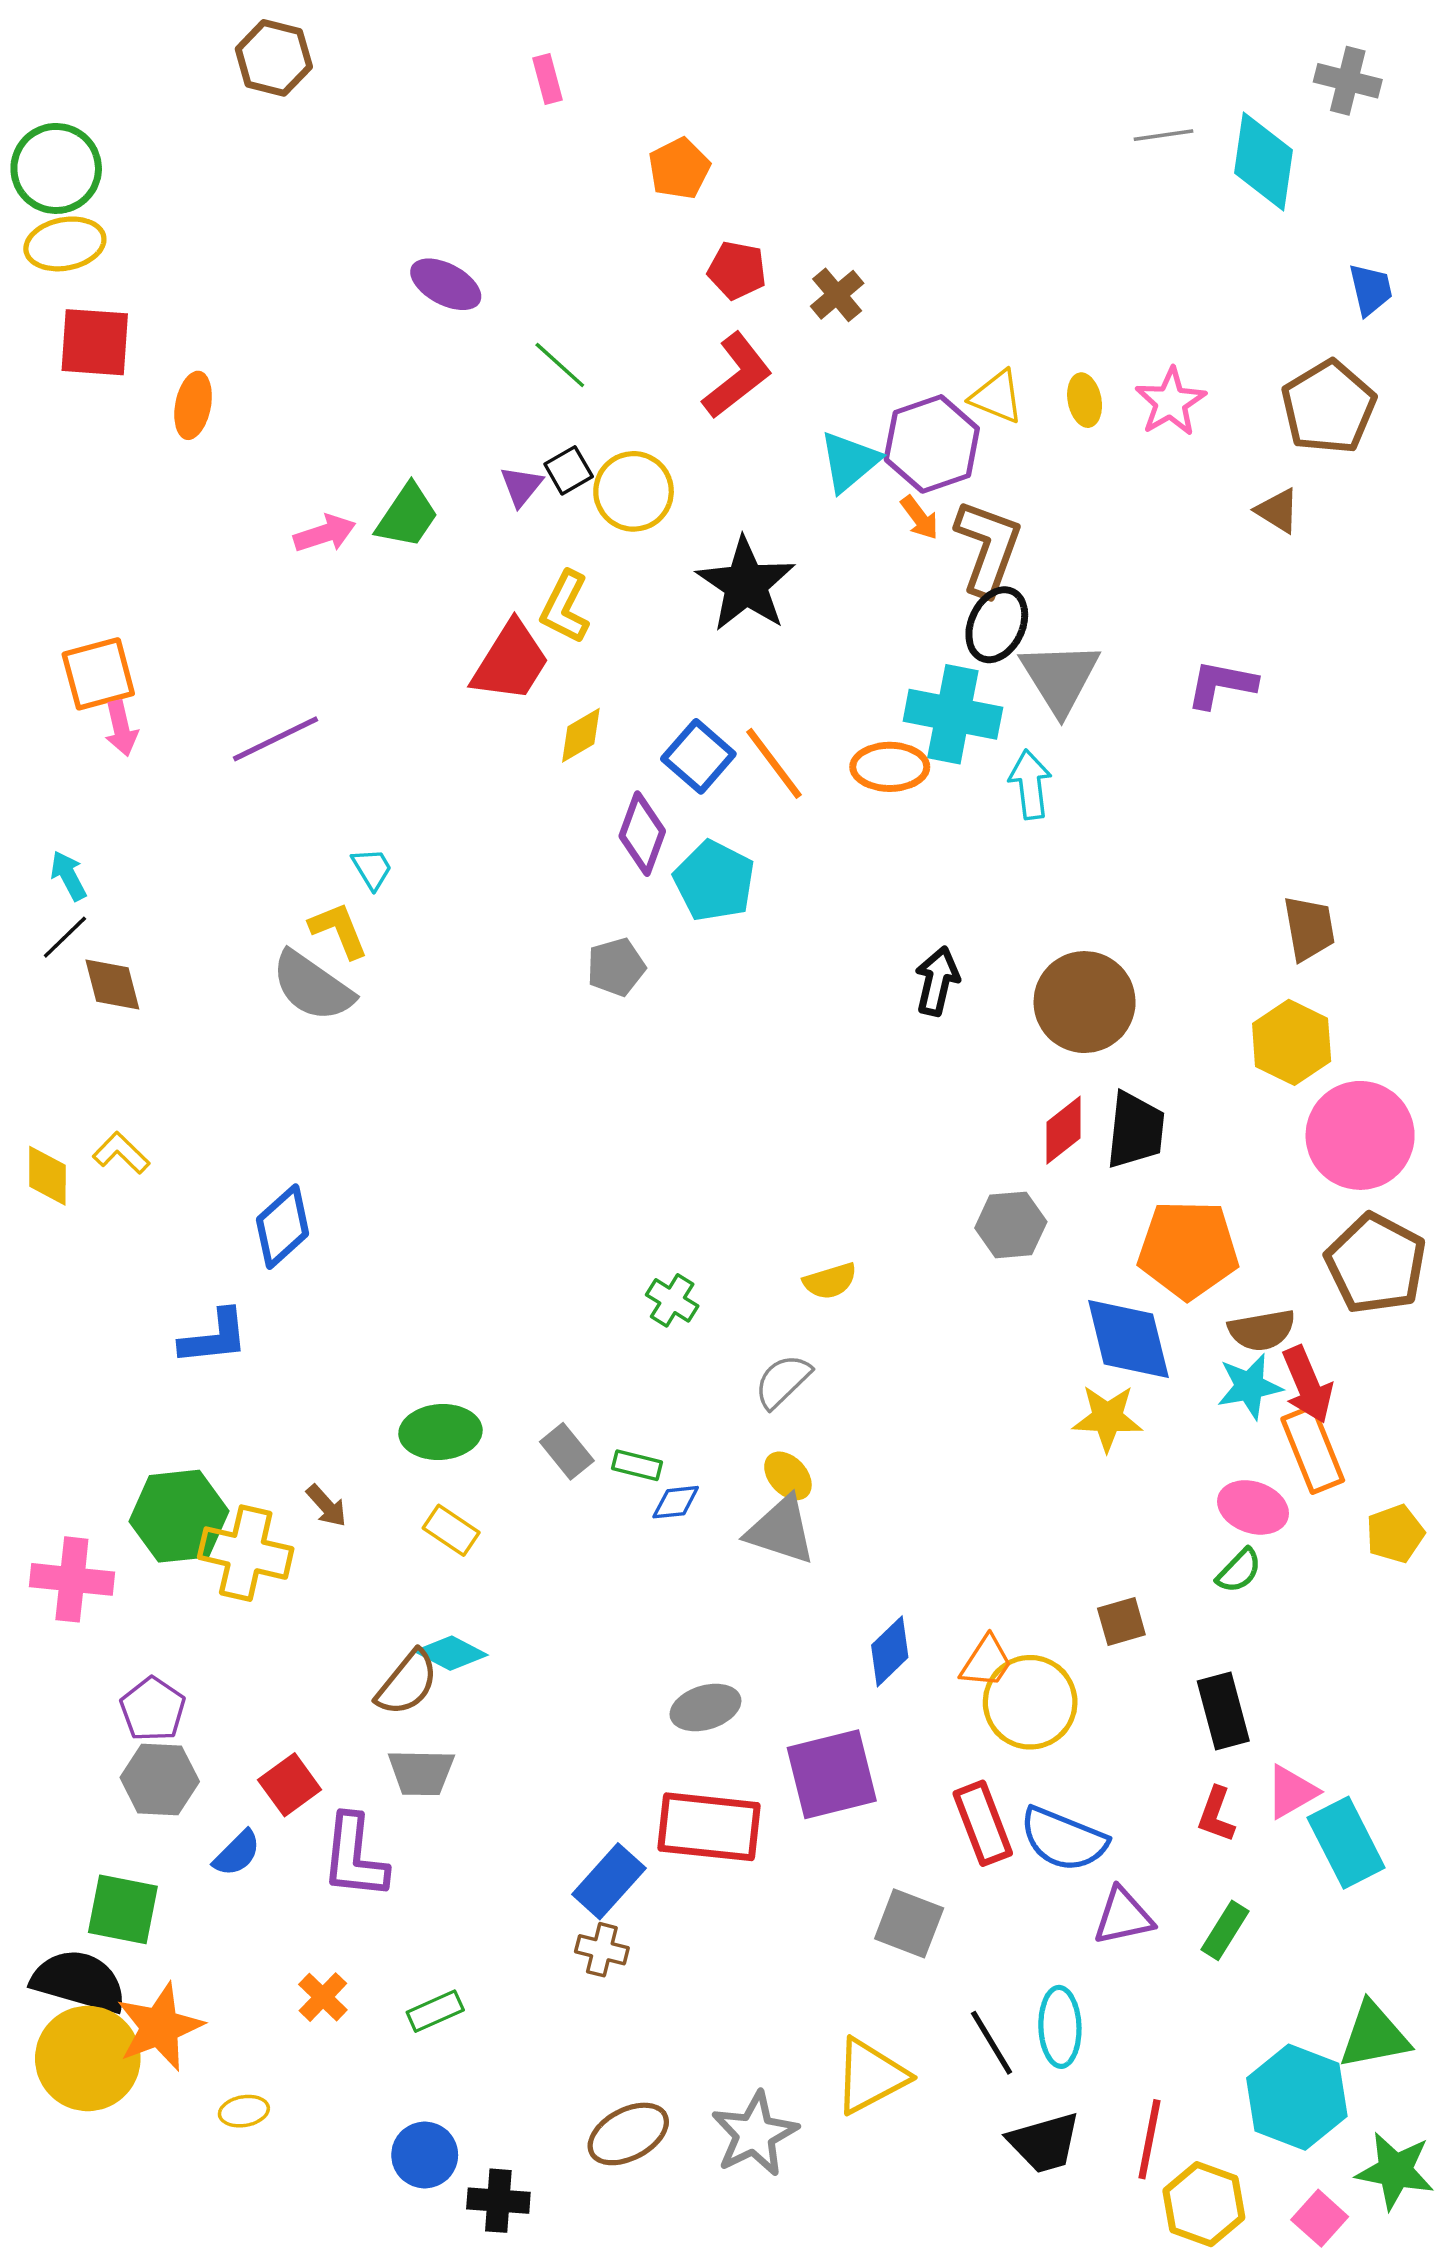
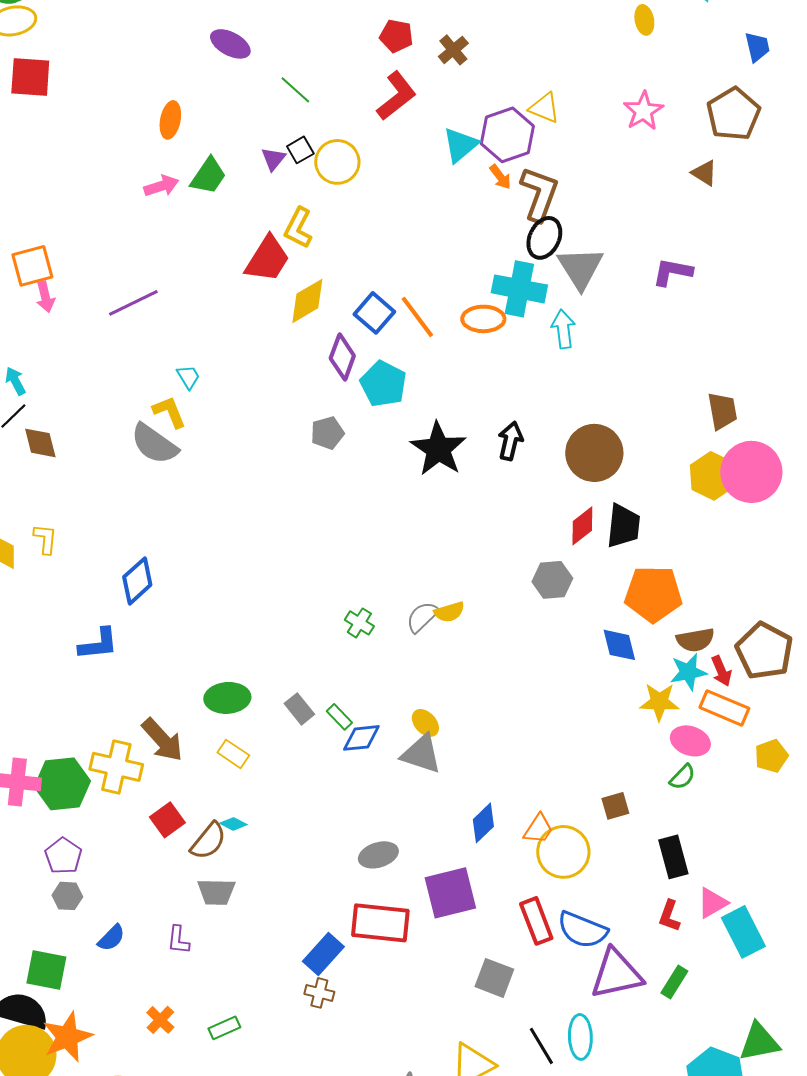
yellow ellipse: (1085, 400) -> (644, 20), moved
orange ellipse: (193, 405) -> (170, 120), moved
black star: (746, 584) -> (438, 449), moved
yellow diamond: (581, 735) -> (307, 301), size x1.4
pink circle: (1360, 1135) -> (751, 472), moved
yellow L-shape: (121, 1153) -> (45, 539), turned 52
brown pentagon: (1376, 1264) -> (764, 651), moved
blue diamond: (1128, 1339) -> (619, 645), size x0.7
gray semicircle: (783, 1381) -> (422, 617), moved
red arrow: (1307, 1385) -> (721, 671), size x0.7
yellow star: (1107, 1418) -> (659, 702), moved
orange rectangle: (1313, 1450) -> (724, 708), turned -45
green rectangle: (637, 1465) -> (339, 717), turned 32
blue diamond: (676, 1502) -> (361, 738), size x1.4
brown arrow: (326, 1506) -> (162, 740), size x1.8
green hexagon: (179, 1516) -> (62, 784), moved
cyan diamond: (451, 1653) -> (233, 824), size x0.7
gray hexagon: (160, 1779) -> (67, 896), size x0.7
red square: (290, 1785) -> (167, 820), moved
purple L-shape: (354, 1857) -> (178, 940), size x0.6
purple triangle: (1123, 1916) -> (616, 974), size x1.5

